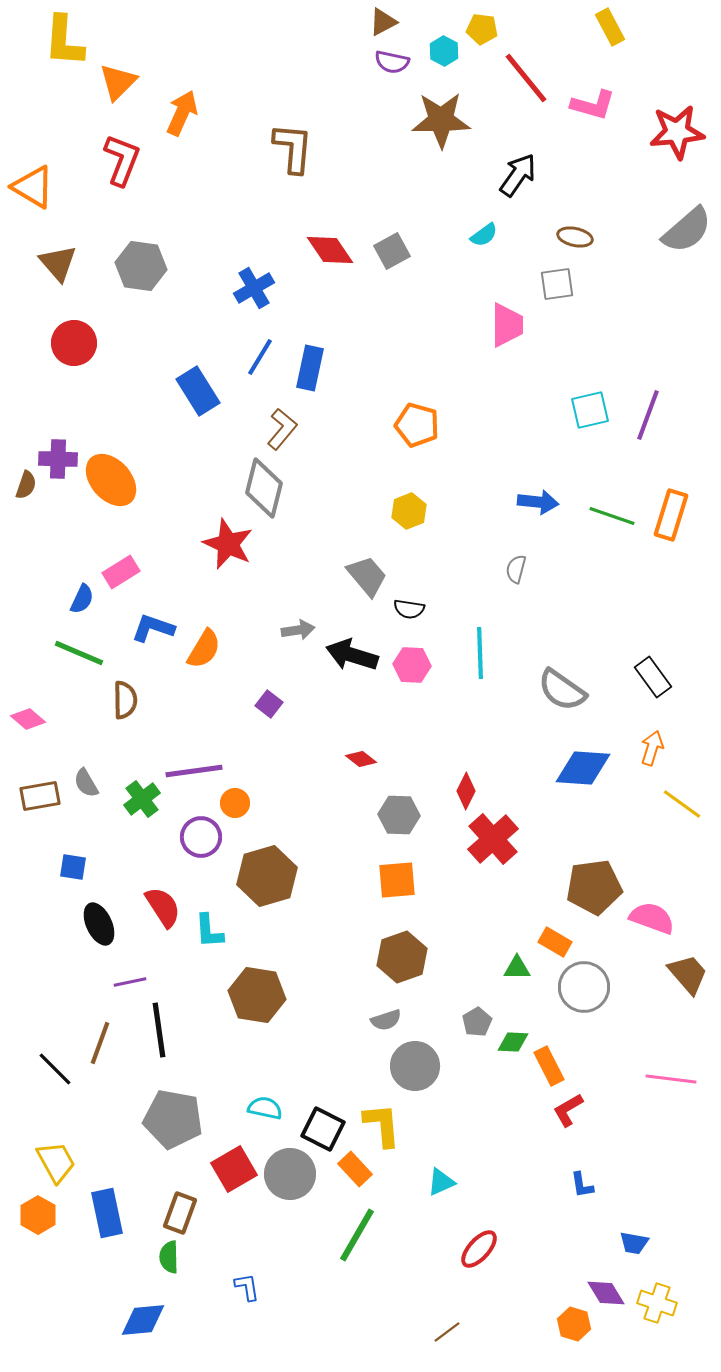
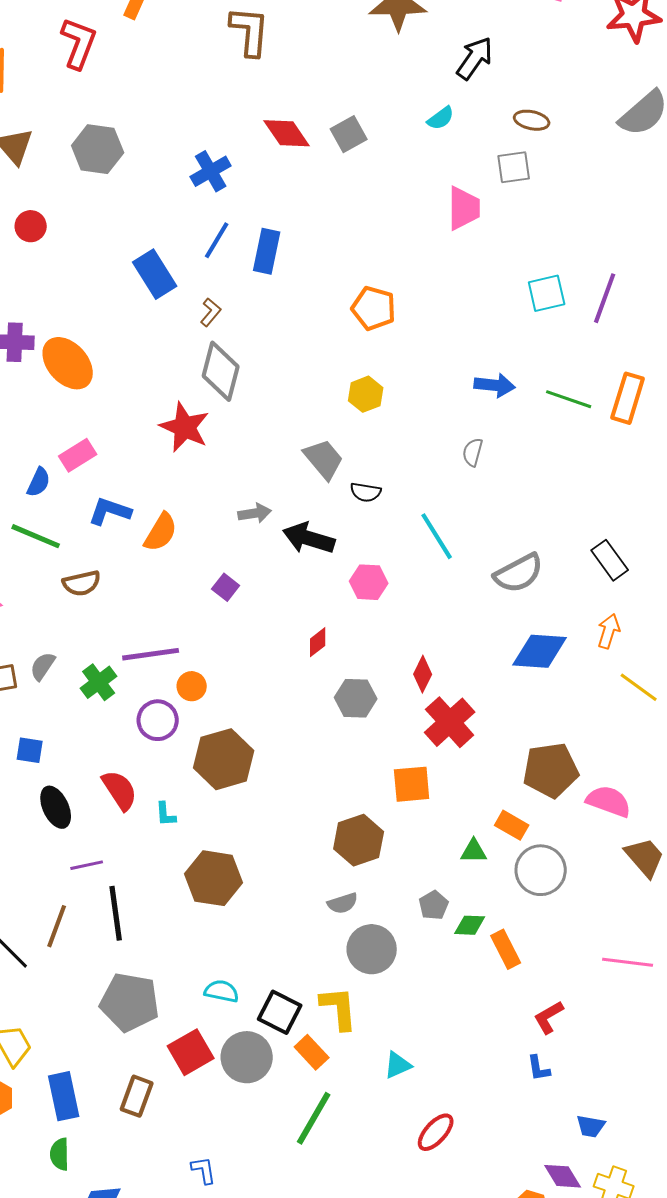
red circle: (74, 343) -> (31, 226), size x0.7
brown L-shape: (282, 429) -> (211, 312), moved, size x0.7
cyan line: (480, 653) -> (437, 536), turned -30
pink hexagon: (412, 665) -> (369, 582), moved
gray semicircle: (562, 690) -> (519, 573), turned -63
brown semicircle: (125, 700) -> (82, 583), turned 78
red diamond: (361, 759) -> (318, 642), turned -76
gray semicircle: (86, 783) -> (43, 666), turned 64
orange square: (397, 880) -> (412, 784), moved
cyan L-shape: (209, 931) -> (166, 814), size x0.7
red L-shape: (568, 1110) -> (549, 1017), moved
green semicircle: (169, 1257) -> (60, 1154), moved

